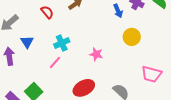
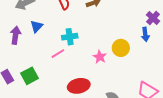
blue arrow: (118, 11) -> (145, 34), moved
yellow circle: (132, 37) -> (121, 48), moved

